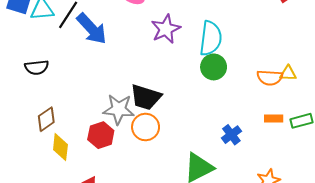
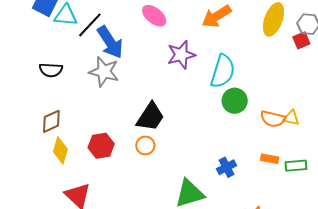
green circle: (214, 67) -> (235, 101), moved
black trapezoid: (146, 97) -> (150, 117), turned -84
gray star: (119, 109) -> (104, 72), moved
orange circle: (146, 127) -> (145, 145), size x0.7

